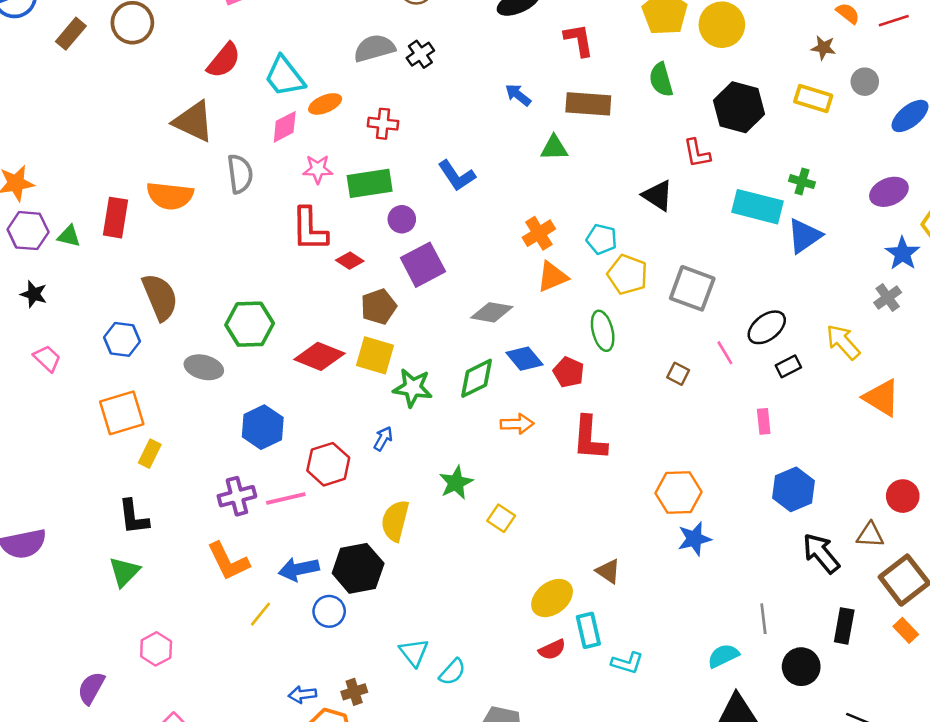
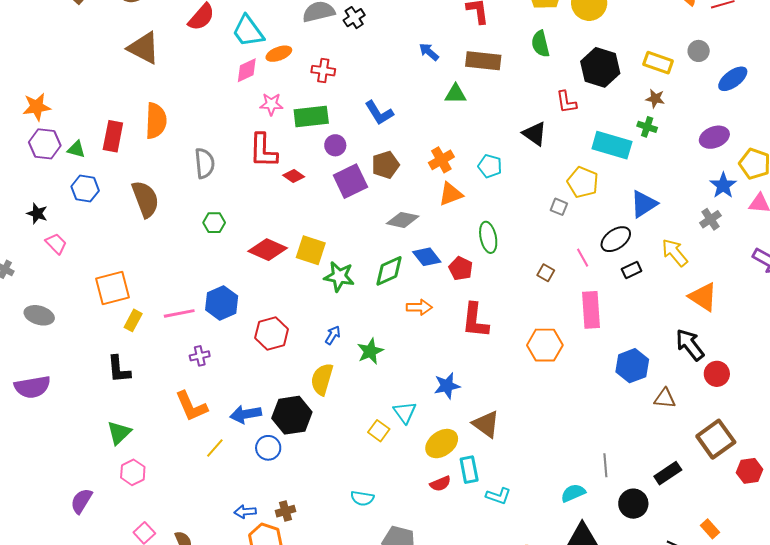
brown star: (823, 48) -> (655, 99), moved
brown triangle: (193, 121) -> (144, 48), moved
gray semicircle: (240, 174) -> (205, 163), moved
orange semicircle: (170, 196) -> (156, 121), turned -96
blue triangle: (804, 236) -> (644, 204), moved
yellow pentagon: (627, 275) -> (583, 182), moved
gray square: (692, 288) -> (559, 207), size x0.5
black star: (34, 294) -> (37, 213), moved
brown pentagon: (379, 307) -> (385, 165), moved
green hexagon: (250, 324) -> (214, 223), size x0.6
blue hexagon: (122, 339) -> (85, 189), moved
gray ellipse: (204, 367) -> (39, 315), moved
pink rectangle: (764, 421) -> (591, 310), moved, size x1.8
blue arrow: (383, 439) -> (333, 335), moved
orange hexagon: (678, 492) -> (545, 345), moved
purple cross: (237, 496) -> (200, 356), size x0.7
pink line: (286, 498) -> (179, 313), moved
yellow square: (501, 518) -> (379, 431), moved
brown triangle: (870, 535) -> (665, 398), moved
blue star: (694, 539) -> (447, 386), moved
black arrow: (821, 553) -> (690, 345), moved
brown triangle: (608, 571) -> (486, 424), size x1.4
green triangle: (124, 572) -> (119, 433), moved
black rectangle: (844, 626) -> (668, 473), turned 44
orange rectangle: (906, 630) -> (710, 529), moved
cyan triangle: (414, 652) -> (405, 412), moved
cyan semicircle: (452, 672) -> (362, 498), turned 55

